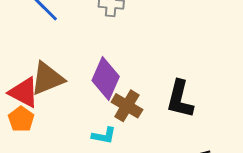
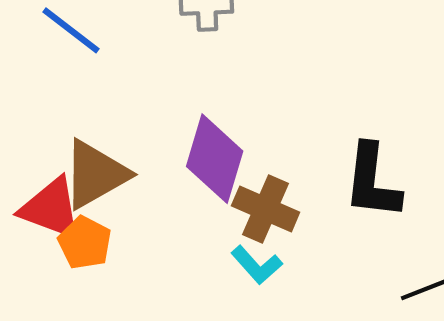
orange pentagon: (21, 119) -> (85, 243), moved
cyan L-shape: (104, 136) -> (257, 265), moved, turned 45

